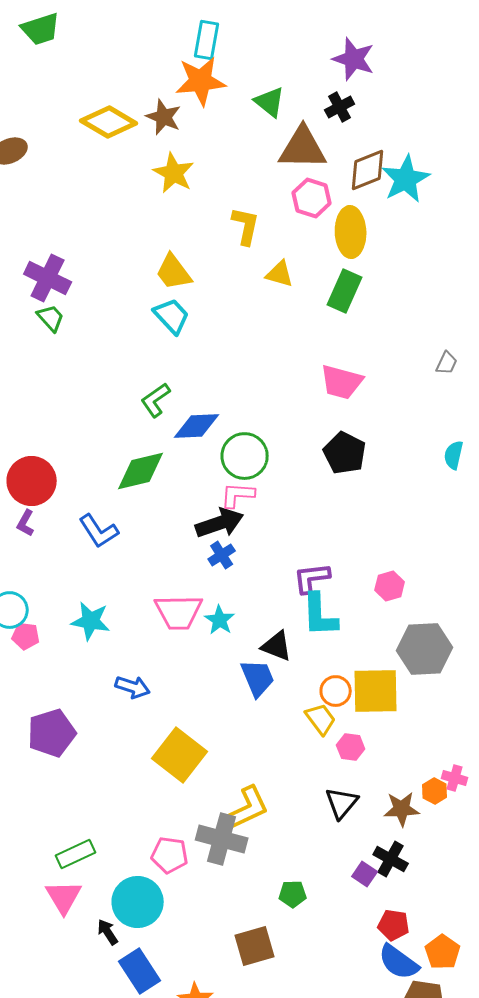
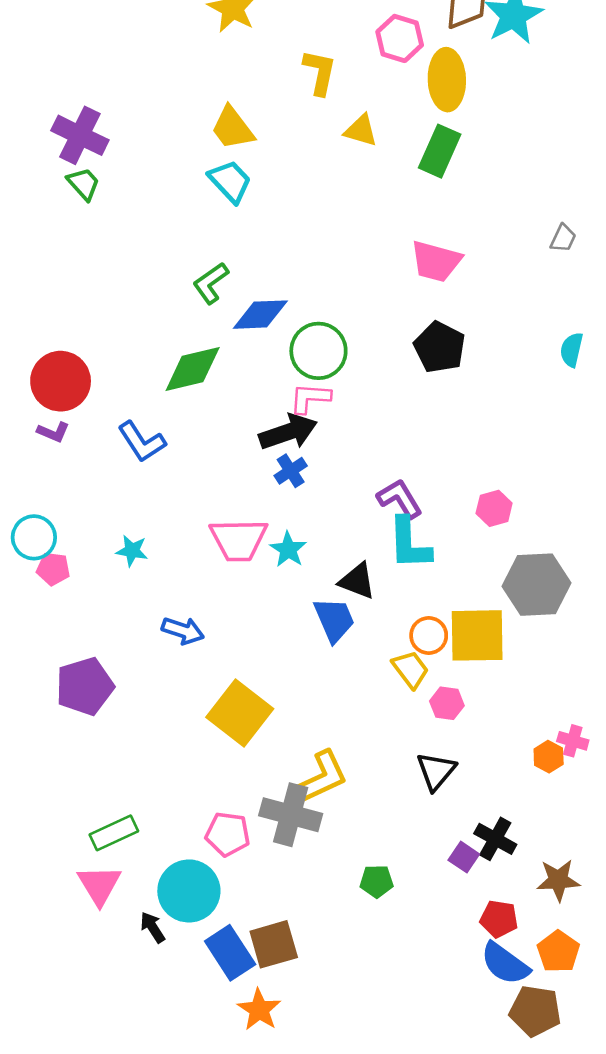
purple L-shape: (26, 523) -> (53, 432), turned -96
purple L-shape: (312, 578) -> (400, 499), turned 66
cyan star: (91, 621) -> (132, 551), size x0.7
brown star: (402, 809) -> (558, 880), moved
brown square: (255, 946) -> (274, 944), moved
blue rectangle: (140, 971) -> (230, 953), moved

